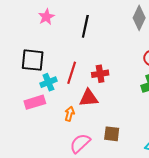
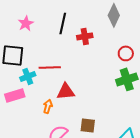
pink star: (46, 17) -> (26, 23), moved
red line: (72, 73) -> (50, 67), turned 70
red cross: (100, 74) -> (85, 36), moved

